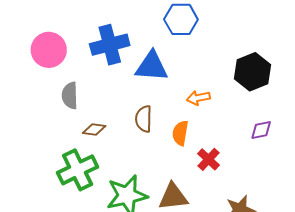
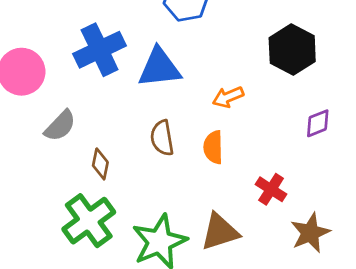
gray semicircle: (70, 95) -> (60, 126), turned -124
brown diamond: (94, 129) -> (100, 164), turned -75
red cross: (209, 159) -> (271, 189), moved

